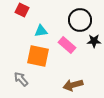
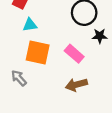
cyan triangle: (41, 31) -> (30, 25), moved
pink rectangle: (67, 45) -> (74, 54), moved

